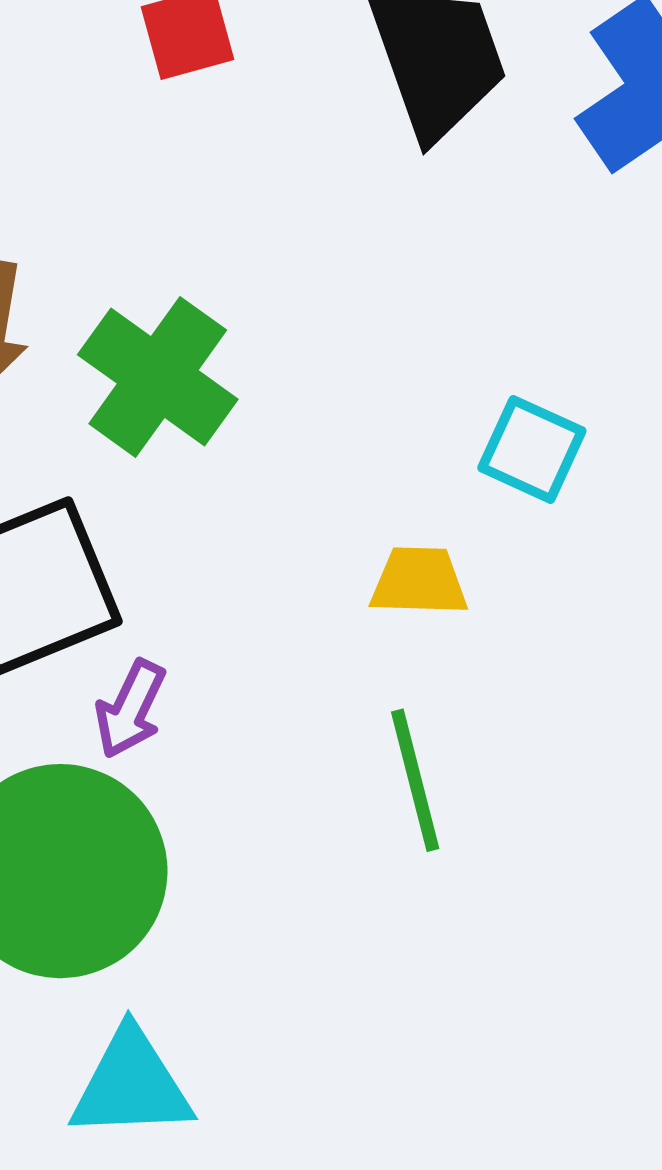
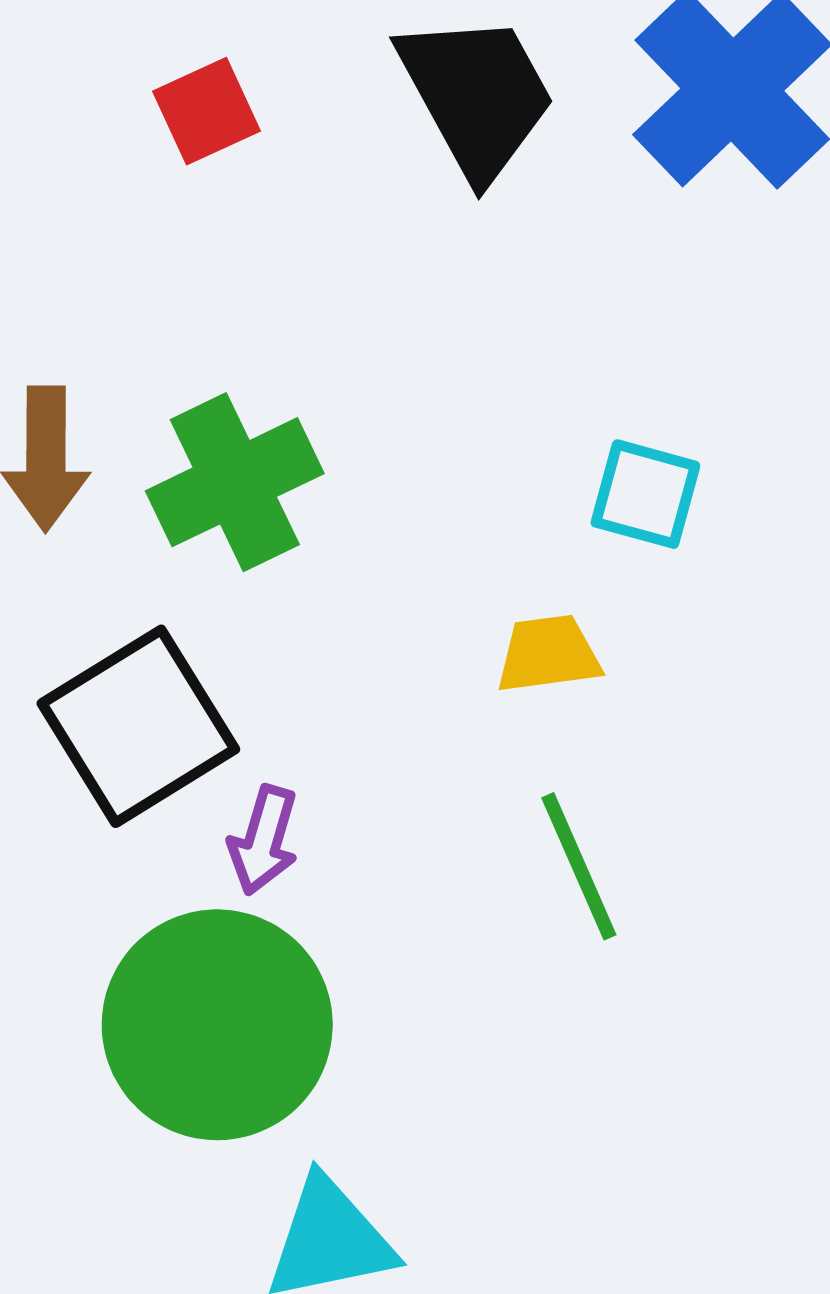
green cross: (158, 377) -> (235, 482), turned 38

